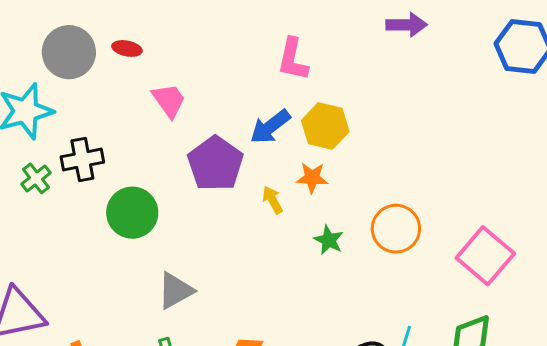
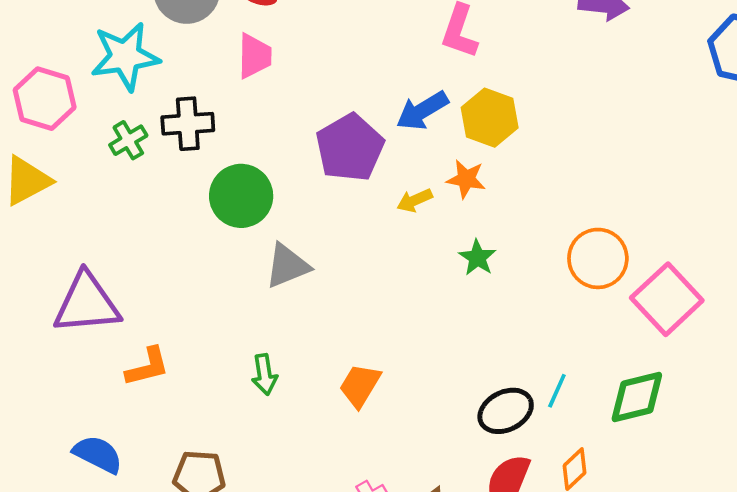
pink trapezoid: (169, 100) -> (255, 56), moved, turned 30
yellow arrow: (273, 200) -> (415, 200), turned -92
orange circle: (396, 229) -> (598, 258), moved
gray triangle: (175, 291) -> (287, 266), moved

